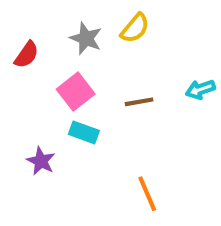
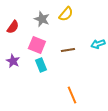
pink square: (76, 92) -> (37, 45), turned -30
cyan rectangle: (84, 132) -> (41, 65), turned 48
purple star: (41, 161) -> (13, 61), moved

